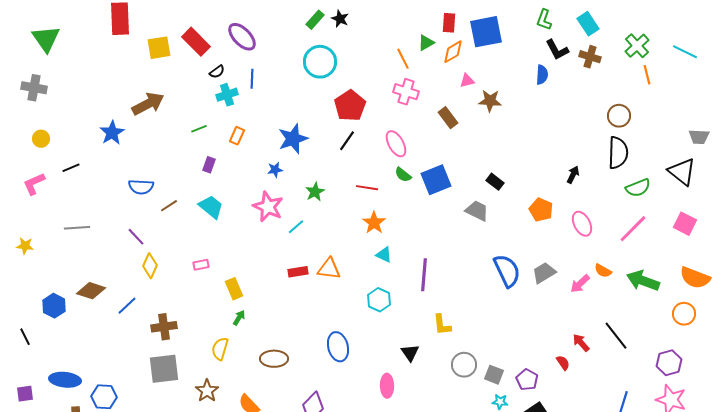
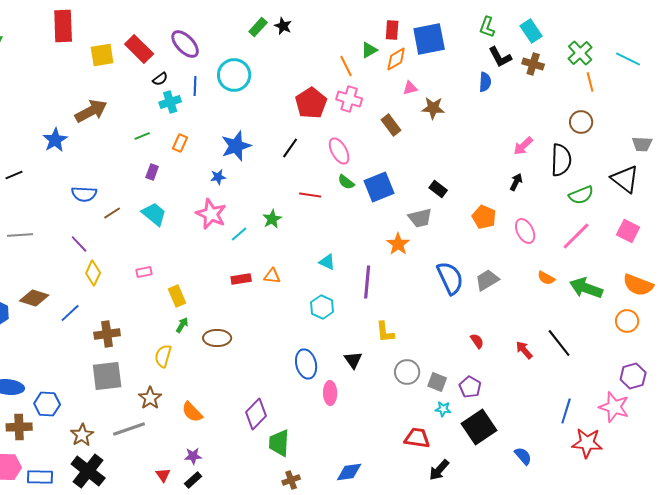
cyan circle: (320, 62) -> (234, 75), moved
red pentagon: (350, 106) -> (311, 103), moved
brown circle: (619, 116) -> (581, 122), moved
green star: (315, 192) -> (272, 219), moved
gray trapezoid: (477, 211) -> (420, 218), turned 140
orange star: (374, 223) -> (398, 244), moved
orange triangle: (329, 269) -> (272, 276), size x0.7
pink arrow: (580, 284) -> (523, 146), moved
blue ellipse: (338, 347) -> (306, 364), moved
brown ellipse: (274, 359) -> (217, 338), moved
red semicircle: (563, 363) -> (477, 341), moved
purple hexagon: (669, 363) -> (633, 376), moved

